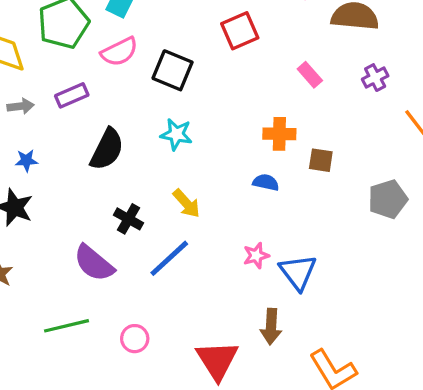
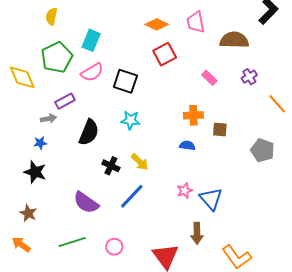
gray arrow: (21, 106) -> (48, 119), moved
gray pentagon: (388, 199) -> (263, 150), turned -30
black cross: (128, 219) -> (111, 166), moved

